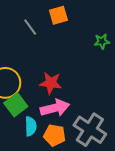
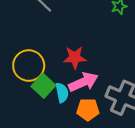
cyan semicircle: (31, 126) -> (62, 93), moved

